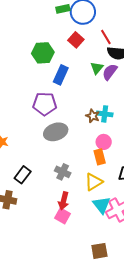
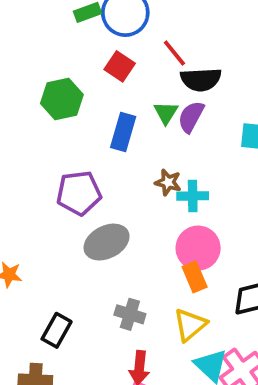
blue rectangle: (61, 75) -> (123, 132), moved
brown star: (93, 116) -> (168, 182), moved
pink circle: (104, 142) -> (198, 248), size x1.5

